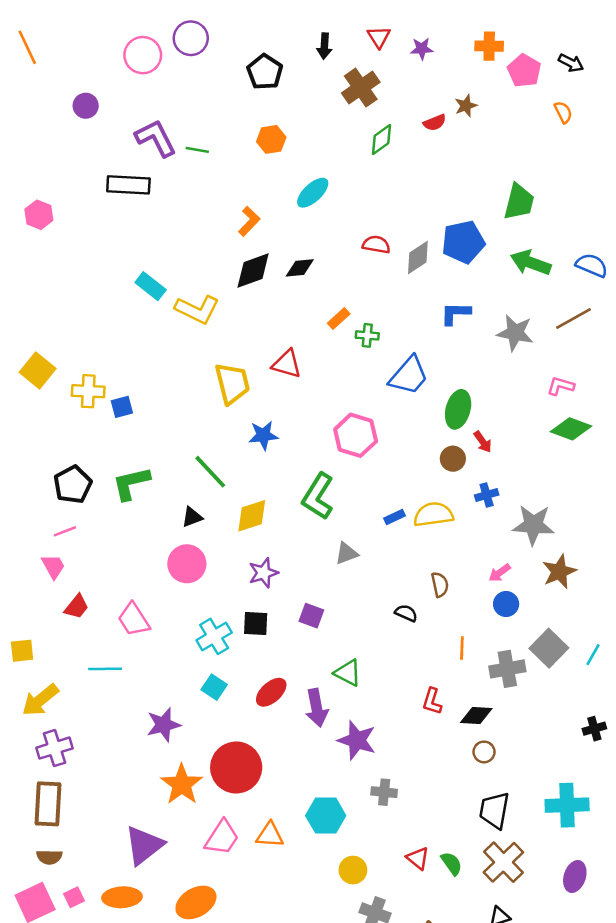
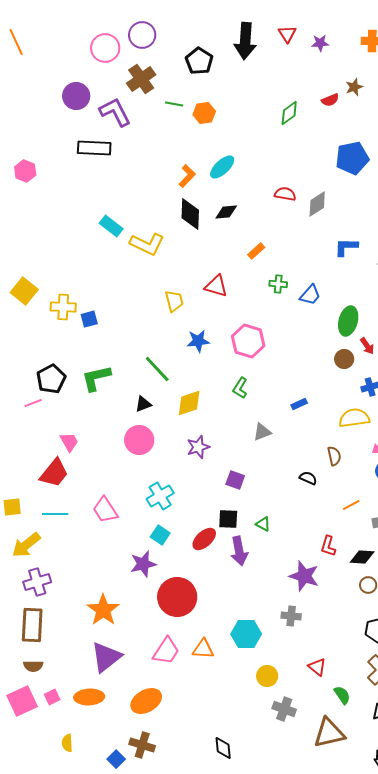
black arrow: (324, 46) -> (245, 41), size x1.8
brown cross: (361, 88) -> (141, 79), moved
purple circle: (86, 106) -> (76, 96), moved, size x1.4
green line: (197, 150) -> (174, 104), moved
cyan ellipse: (313, 193) -> (222, 167), moved
blue pentagon: (463, 242) -> (352, 158), moved
black diamond: (253, 271) -> (190, 214), turned -68
green cross: (367, 335) -> (278, 284), moved
blue trapezoid: (409, 376) -> (310, 295), size x0.7
yellow trapezoid: (232, 383) -> (174, 301), size x0.7
pink hexagon: (356, 435) -> (248, 341), moved
green L-shape: (318, 496) -> (240, 388), size x0.6
yellow semicircle: (433, 514) -> (354, 418), moved
pink line: (65, 531) -> (33, 403), moved
pink trapezoid: (53, 566) -> (69, 442), moved
red trapezoid: (77, 607) -> (54, 473), size x1.5
pink trapezoid: (134, 620) -> (105, 510), moved
black square: (256, 623) -> (228, 519), moved
orange line: (462, 648) -> (351, 505), turned 60
cyan line: (105, 669) -> (55, 514), moved
green triangle: (348, 673) -> (263, 524), size x0.7
purple star: (163, 725) -> (143, 564), moved
purple star: (357, 740) -> (304, 576), moved
orange star: (182, 784) -> (103, 610), moved
green semicircle: (452, 864) -> (342, 695), moved

